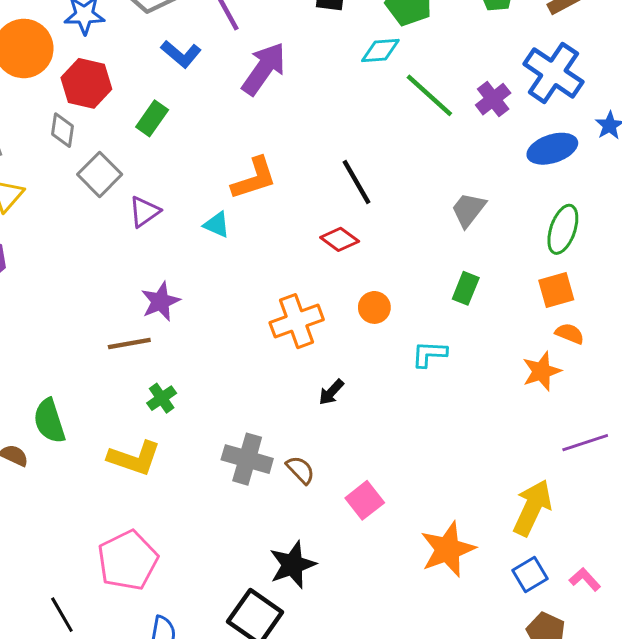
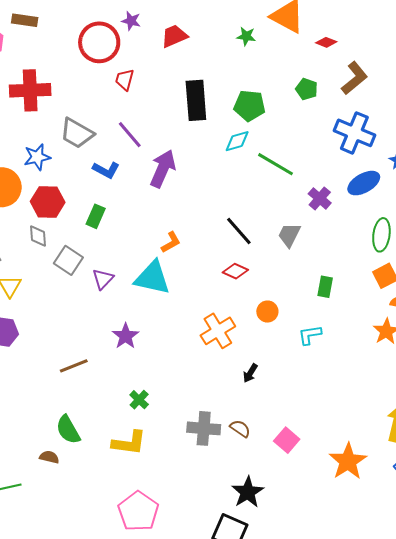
purple cross: (493, 99) -> (320, 198), moved
orange L-shape: (254, 178) -> (171, 242), size x0.7
gray trapezoid: (468, 210) -> (289, 235), moved
cyan triangle: (217, 225) -> (152, 278), size x2.0
brown line: (129, 343) -> (74, 366), moved

